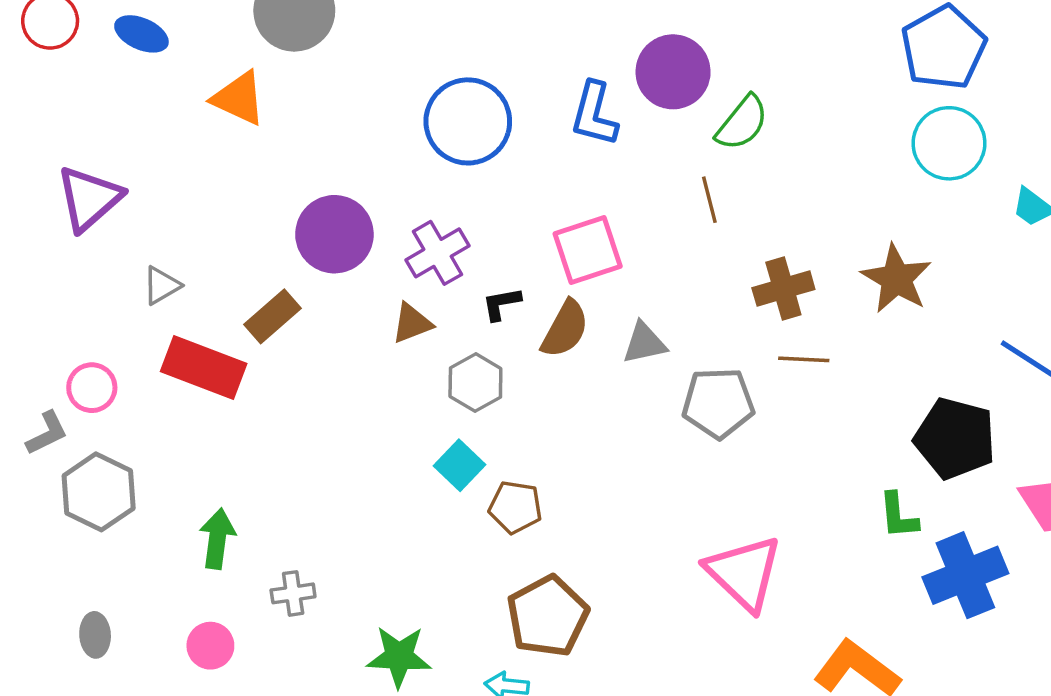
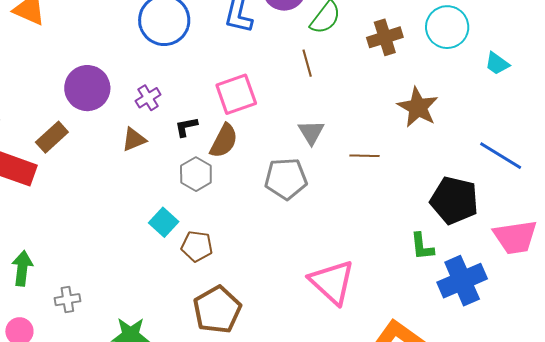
purple cross: (438, 253) -> (148, 98), size x0.7
brown cross: (783, 289) -> (385, 37), moved
gray triangle: (644, 343) -> (311, 132), moved, turned -48
gray hexagon: (475, 383) -> (196, 174), moved
gray pentagon: (718, 403) -> (286, 179), moved

